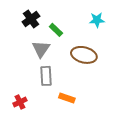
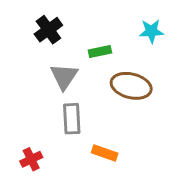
green rectangle: (56, 30) -> (100, 52), moved, turned -56

